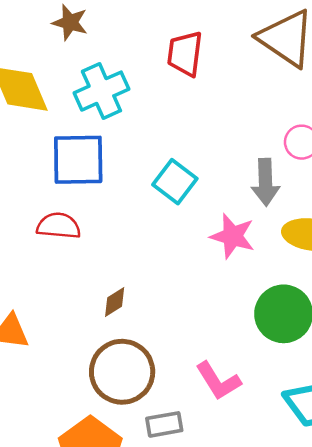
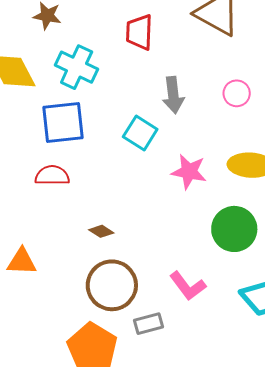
cyan cross: (101, 91) -> (77, 67), turned -36
gray arrow: (265, 182) -> (173, 95), moved
brown diamond: (115, 302) -> (101, 231), turned 70

